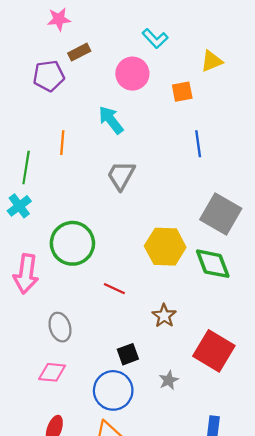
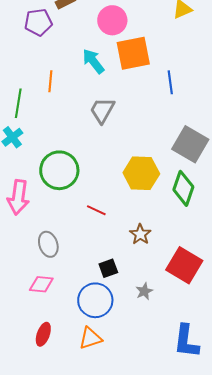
orange square: (182, 92) -> (133, 53), moved, size x1.8
green diamond: (213, 264) -> (183, 188), turned 40

